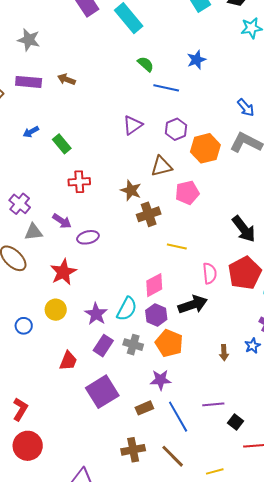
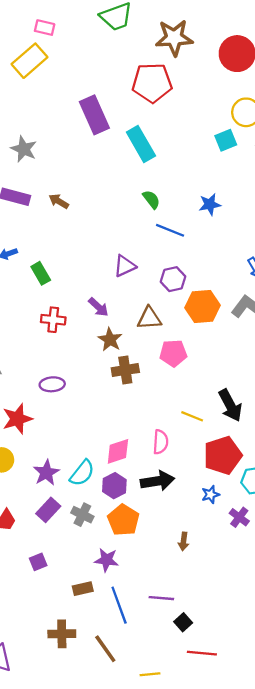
purple arrow: (62, 221) -> (98, 307), moved
yellow line: (177, 246) -> (192, 416), moved
pink semicircle: (210, 273) -> (161, 442), moved
blue star: (253, 346) -> (210, 495), moved
purple square: (102, 392) -> (38, 562), size x0.5

